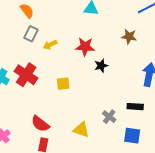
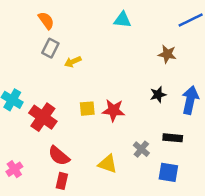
red star: (85, 47) -> (114, 110), moved
black star: (101, 66) -> (158, 95), moved
red cross: (26, 75) -> (43, 117), moved

